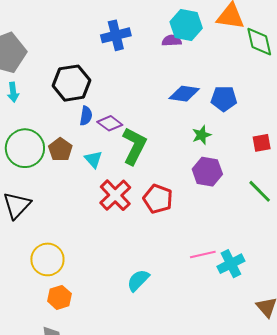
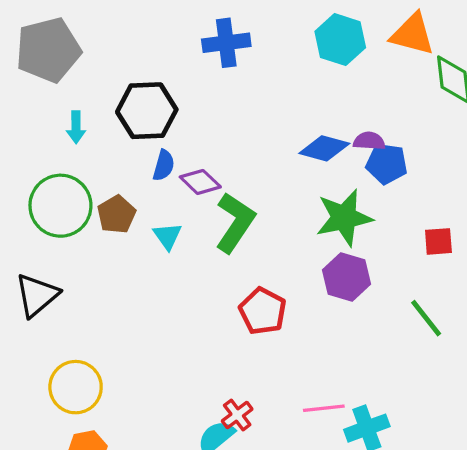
purple semicircle: (172, 41) -> (369, 141), moved
cyan arrow: (13, 92) -> (76, 127), moved
green star: (202, 135) -> (344, 218), size x1.8
red cross: (115, 195) -> (237, 415), moved, size x0.6

